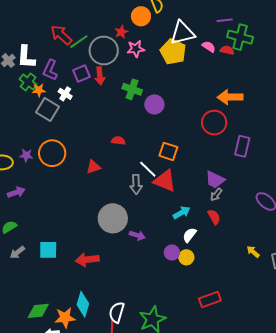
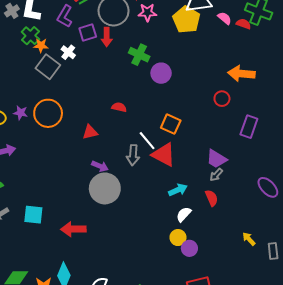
purple L-shape: (50, 70) -> (65, 16), moved
red circle: (214, 123) -> (222, 99), size x0.6
purple arrow: (137, 235) -> (100, 166), moved
purple circle: (172, 253) -> (189, 248), moved

